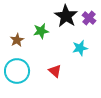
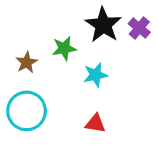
cyan star: (80, 48) -> (95, 75), moved
red triangle: (55, 71) -> (95, 123), moved, turned -32

